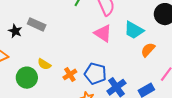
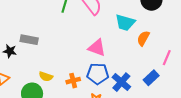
pink triangle: (103, 33) -> (97, 48), moved
orange cross: (70, 74) -> (73, 81), turned 32

